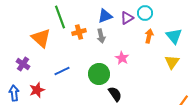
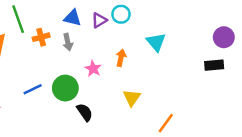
blue triangle: (105, 16) -> (73, 18), turned 35
orange arrow: (149, 36) -> (121, 58), moved
yellow triangle: (172, 62) -> (132, 98), moved
blue line: (62, 71) -> (33, 89), moved

